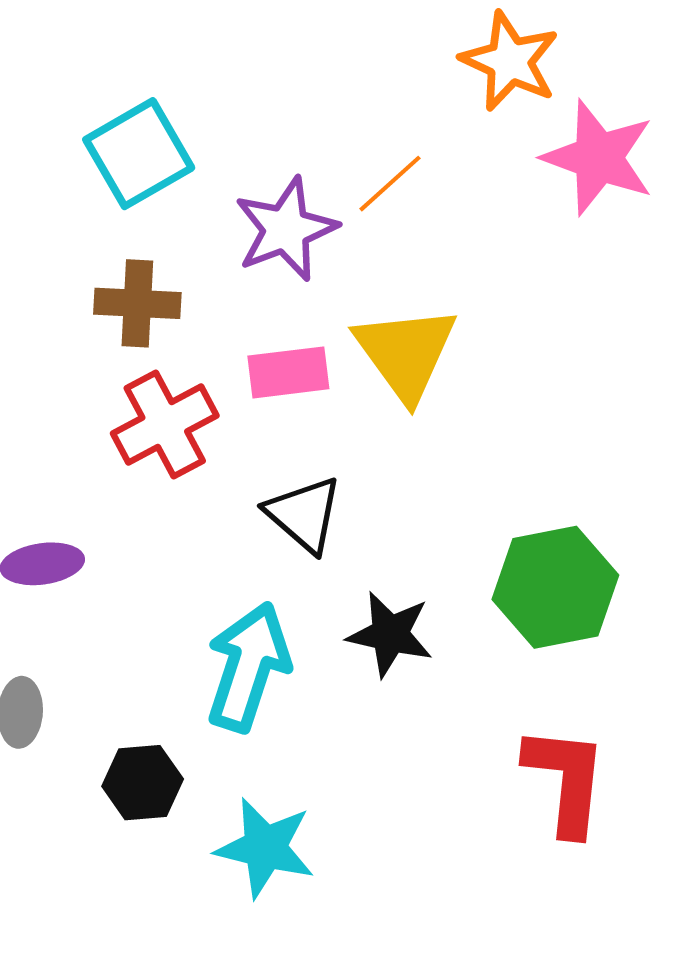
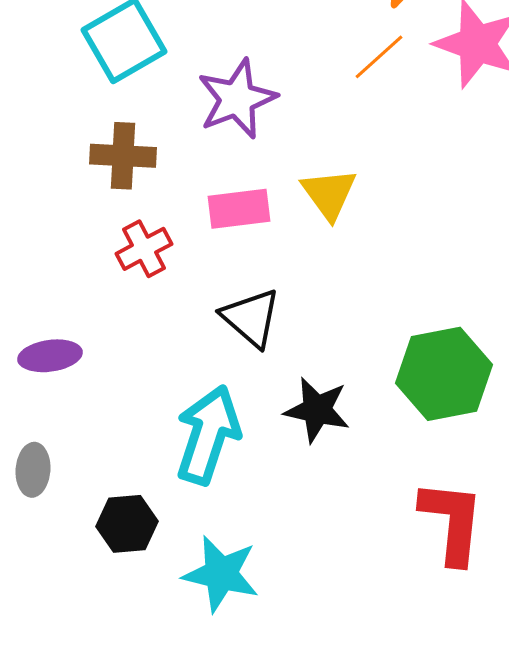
orange line: (390, 184) -> (379, 57), moved
yellow triangle: (406, 353) -> (329, 194), size x0.7
red cross: (165, 425) -> (144, 249), size x0.7

